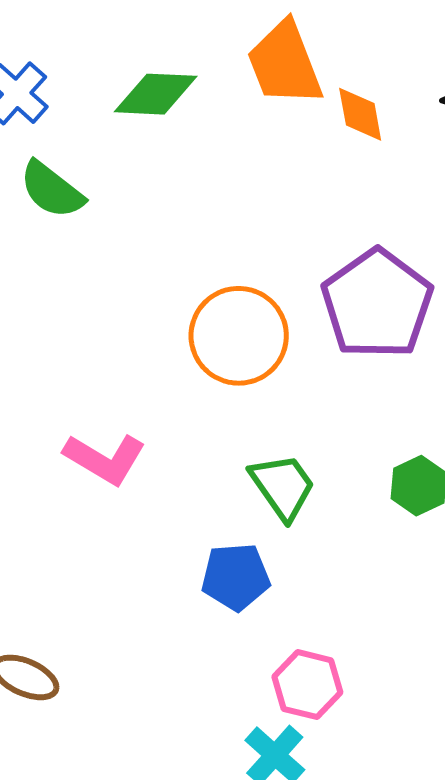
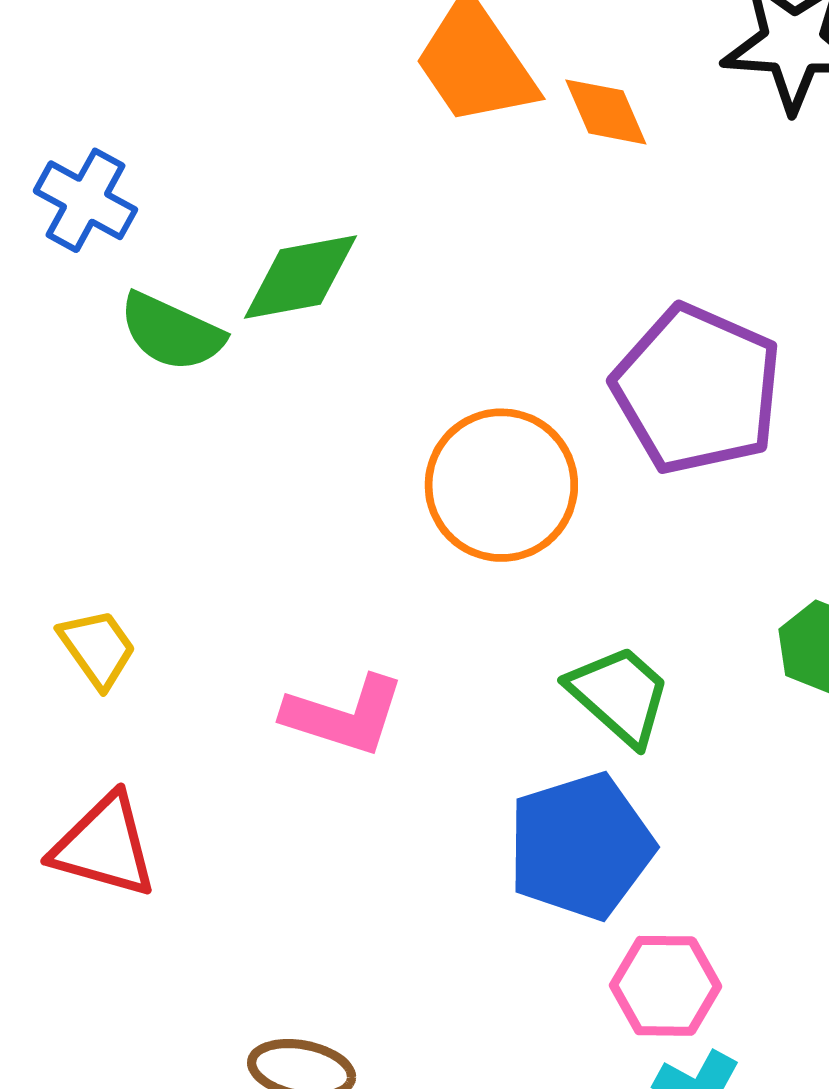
green diamond: (156, 94) -> (300, 277), moved
blue pentagon: (236, 577) -> (581, 846), size x1.4
pink hexagon: (307, 685) -> (665, 986), moved

